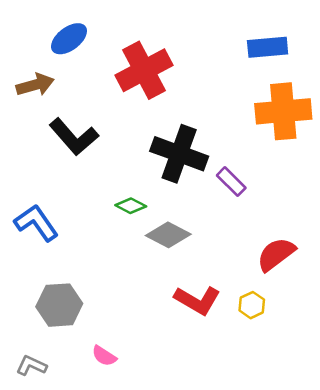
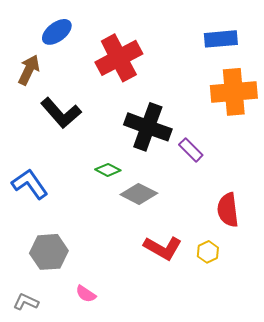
brown arrow: (35, 85) -> (29, 70), turned -48
red semicircle: (276, 254) -> (228, 210), turned -60

